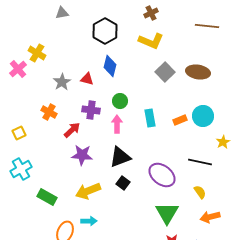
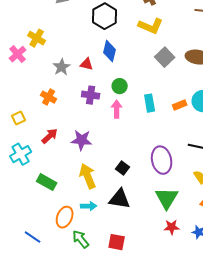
red arrow: (72, 130) -> (50, 136), moved
black triangle: (120, 157) -> (120, 199), moved, turned 30
purple ellipse: (162, 175) -> (162, 160), turned 40
yellow arrow: (88, 191) -> (88, 176), turned 90

